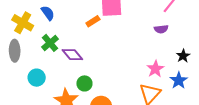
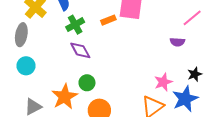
green cross: (50, 43) -> (75, 25), moved
cyan circle: (37, 78) -> (26, 66), moved
blue star: (179, 80) -> (185, 99), size x1.4

